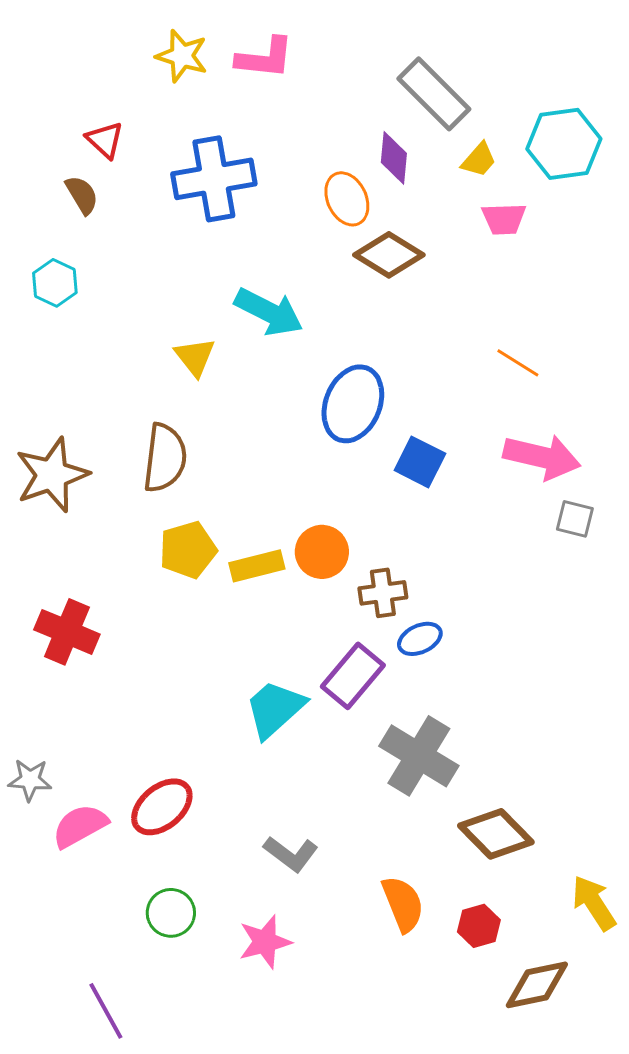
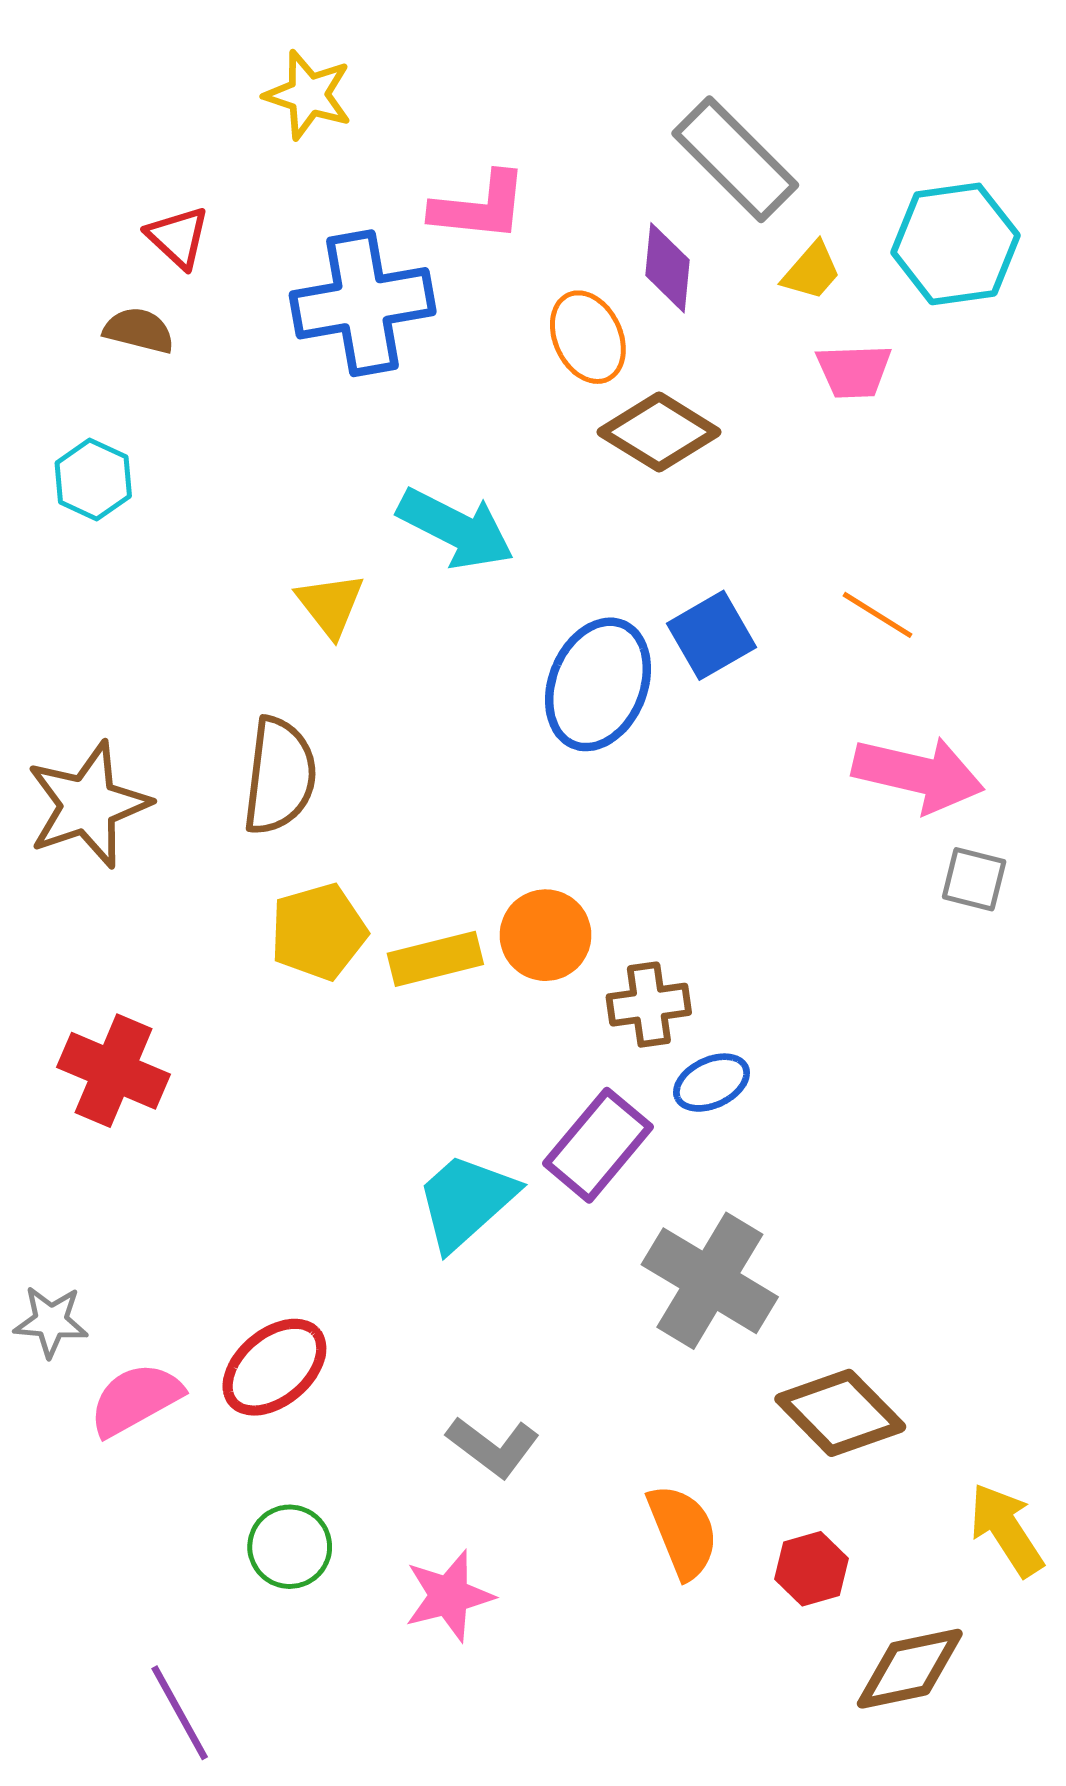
pink L-shape: (265, 58) -> (479, 207), moved
brown semicircle: (82, 195) -> (139, 330), turned -45
blue square: (420, 462) -> (712, 635), moved, turned 33

